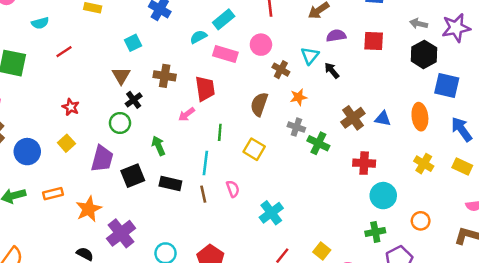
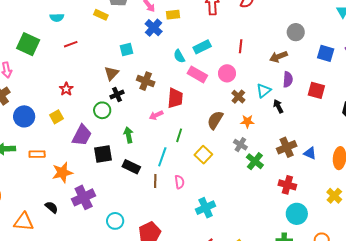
purple semicircle: (336, 36) -> (288, 79), turned 91
cyan semicircle: (198, 37) -> (179, 56), turned -104

